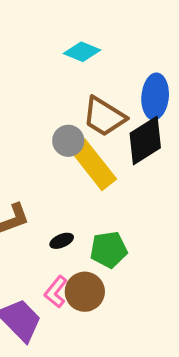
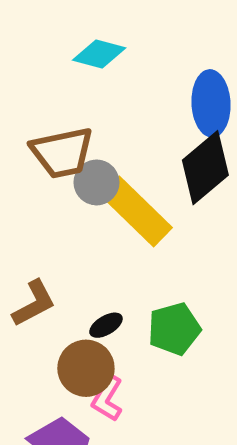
brown trapezoid: (104, 117) -> (62, 153), moved, turned -36
brown circle: (85, 292) -> (86, 368), moved

